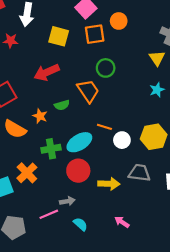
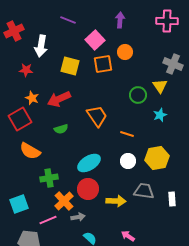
green circle: (106, 68) -> (138, 95), moved
green semicircle: (62, 105) -> (61, 129), moved
orange star: (40, 116) -> (32, 98), moved
orange line: (104, 127) -> (127, 134), moved
green cross: (51, 149) -> (49, 178), moved
orange cross: (27, 173) -> (64, 201), moved
pink line: (49, 214) -> (48, 220), moved

